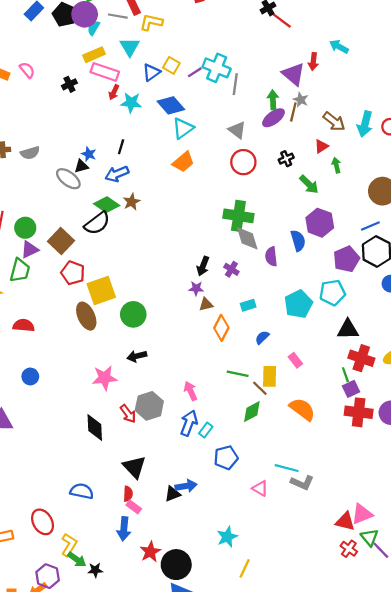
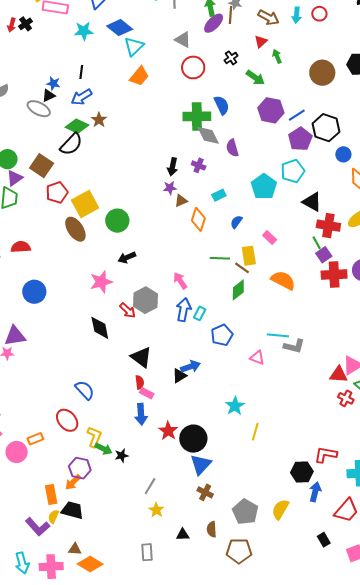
red arrow: (114, 92) -> (12, 25), moved
cyan arrow: (365, 124) -> (296, 15), size x0.7
blue line: (370, 226) -> (297, 115), moved
blue semicircle: (298, 241) -> (222, 105), moved
red pentagon: (73, 273) -> (57, 192), turned -30
black triangle: (348, 329) -> (312, 202), turned 40
blue circle: (30, 376) -> (34, 292), size x1.5
blue semicircle: (82, 491) -> (85, 390), moved, turned 45

